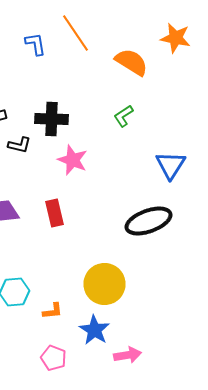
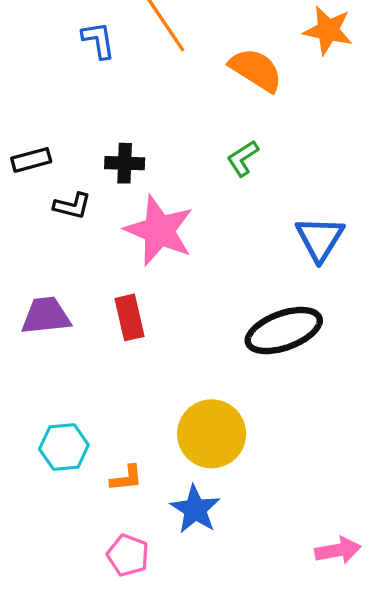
black cross: (52, 119) -> (125, 163), size x0.7
pink star: (72, 160) -> (159, 230), size x1.4
pink arrow: (128, 355) -> (338, 550), moved

